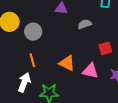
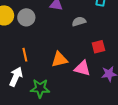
gray circle: (33, 32) -> (26, 17), moved
orange triangle: (67, 63) -> (59, 59), turned -42

